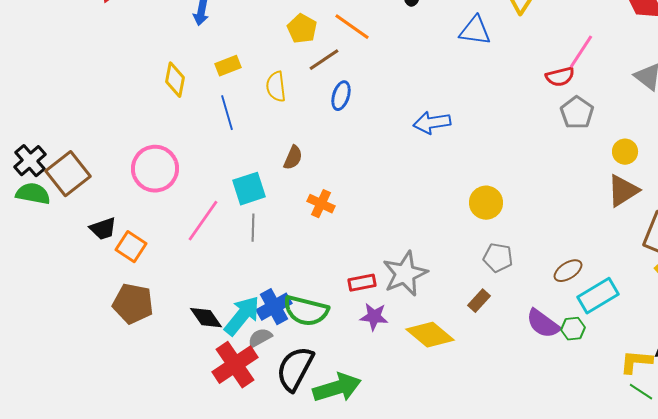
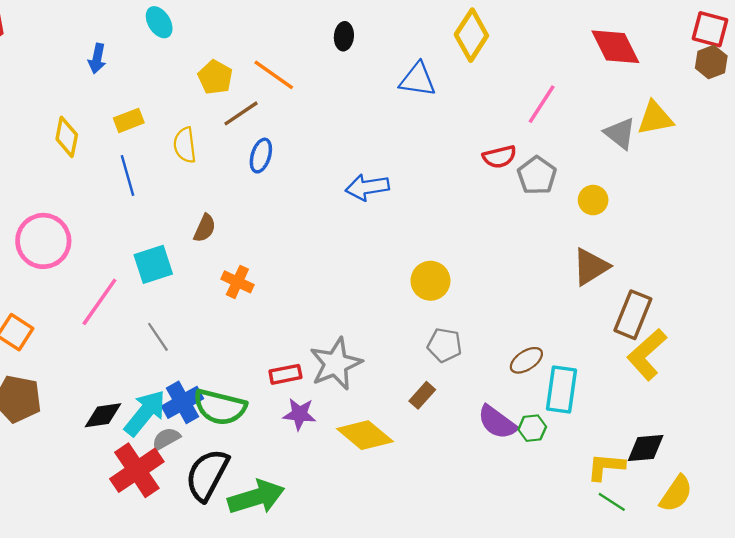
red semicircle: (560, 77) -> (499, 157), moved
yellow circle: (625, 152) -> (593, 200), moved
gray line: (253, 228) -> (158, 337), moved, turned -36
cyan rectangle: (598, 296) -> (561, 390), turned -51
black diamond: (206, 318) -> (103, 415), turned -64

